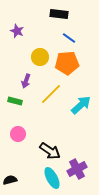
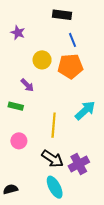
blue line: (69, 38) -> (73, 40), turned 32
purple arrow: (26, 81) -> (27, 85), turned -64
yellow line: (51, 94) -> (54, 125), moved, turned -40
purple cross: (77, 169) -> (79, 164), moved

